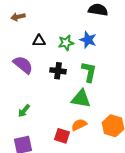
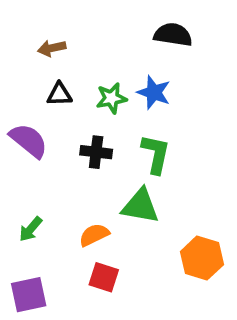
brown arrow: (18, 17) -> (52, 48), moved
orange semicircle: (79, 125) -> (94, 235), moved

